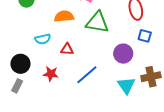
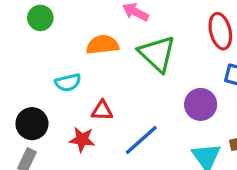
green triangle: (97, 22) -> (157, 54), turned 35
red triangle: (67, 49) -> (102, 111), moved

